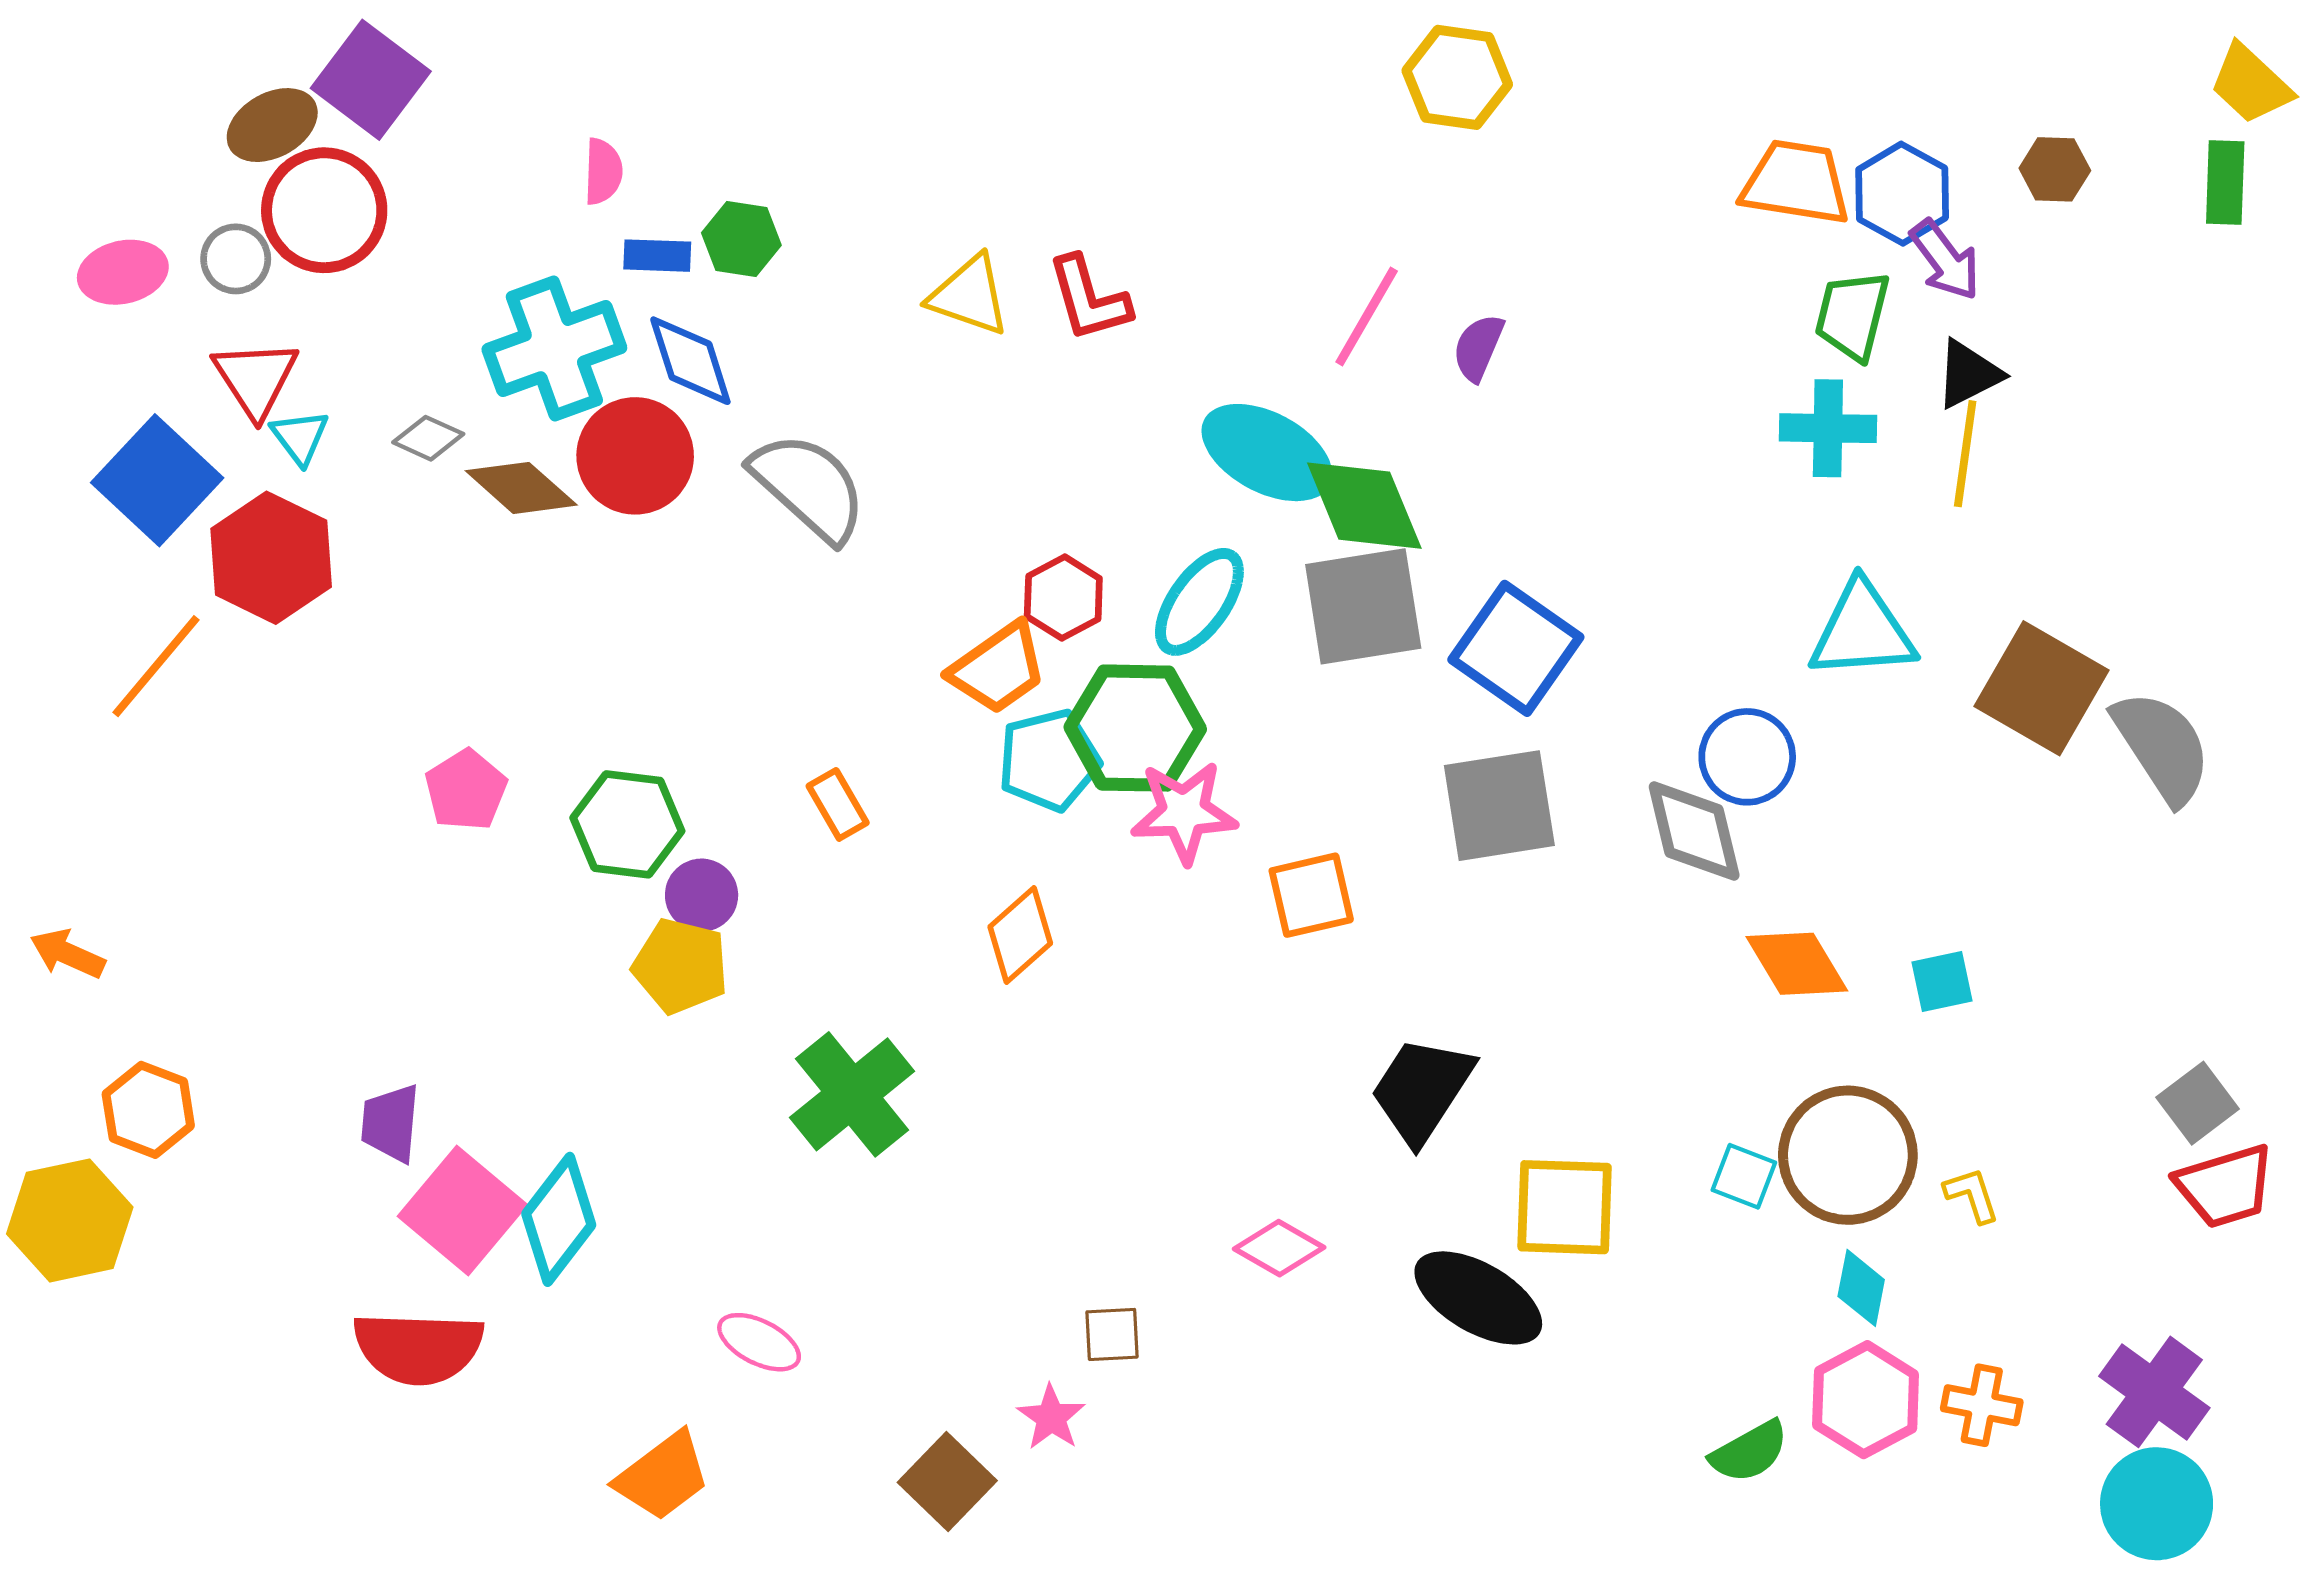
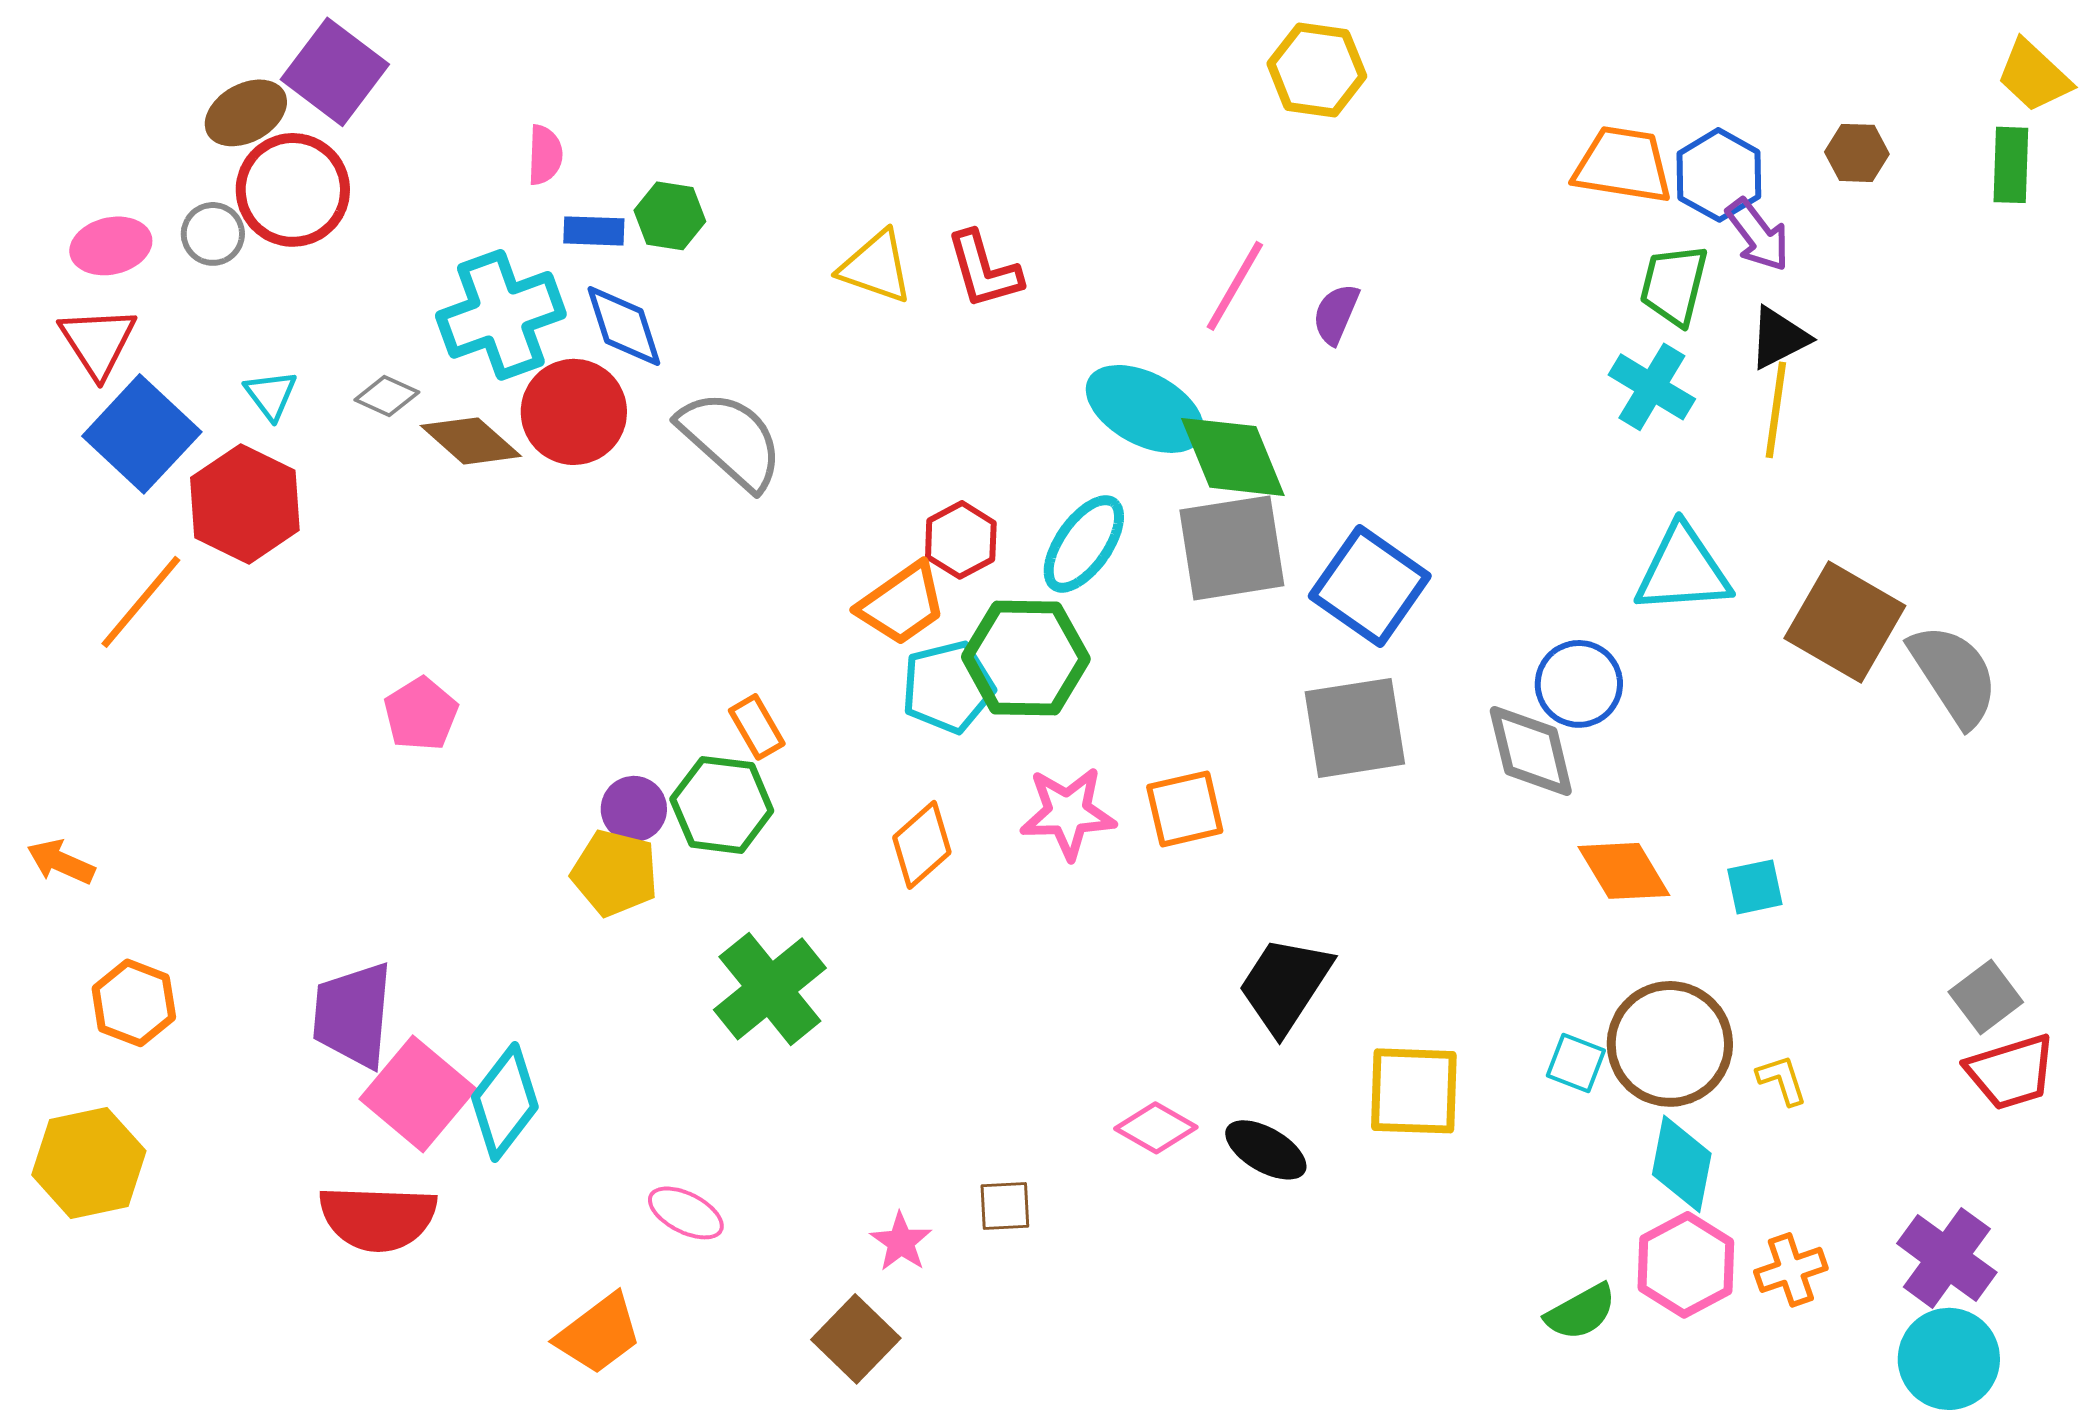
red triangle: (256, 378) -> (98, 342), moved
cyan cross: (1828, 428) -> (1652, 387), turned 30
pink star: (1184, 812) -> (1068, 813), moved
green hexagon: (627, 824) -> (722, 805), moved
purple trapezoid: (391, 1123) -> (353, 1015), size x1.5
yellow hexagon: (70, 1220) -> (89, 1163), moved
cyan diamond: (1861, 1288) -> (1682, 1164), size x1.4
black ellipse: (1478, 1298) -> (1266, 1150), moved, size x0.7
orange cross: (1982, 1405) -> (1791, 1270), turned -30
pink star: (1051, 1417) -> (901, 1242), moved

